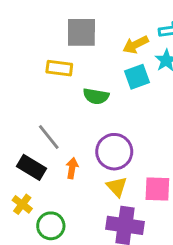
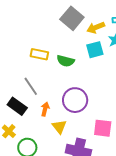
gray square: (81, 32) -> (72, 18), moved, turned 35
yellow rectangle: (59, 68) -> (39, 54), moved
yellow triangle: (117, 187) -> (59, 127), moved

